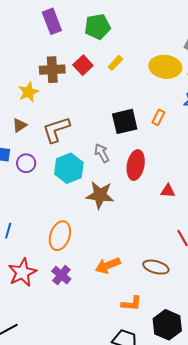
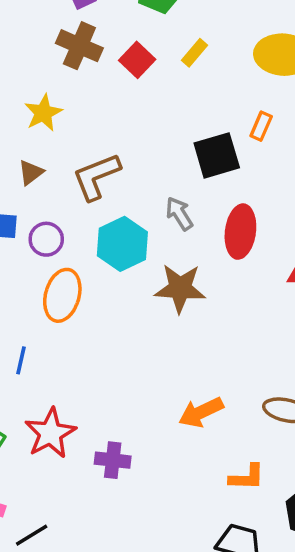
brown cross: (52, 70) -> (79, 46), moved, turned 30
orange rectangle: (158, 117) -> (261, 126), moved
orange ellipse: (60, 236) -> (62, 295), moved
purple cross: (61, 275) -> (113, 460), moved, turned -30

